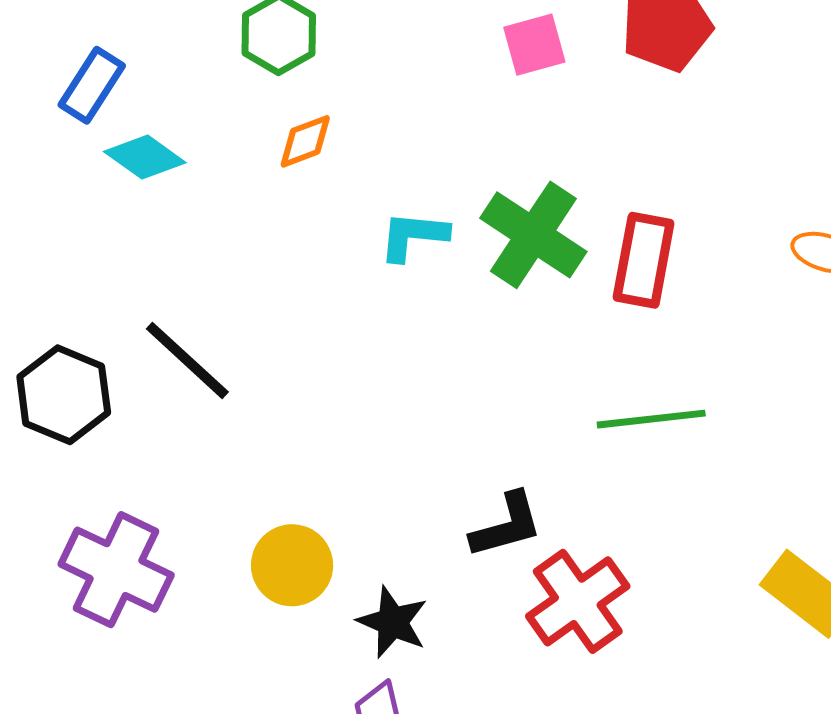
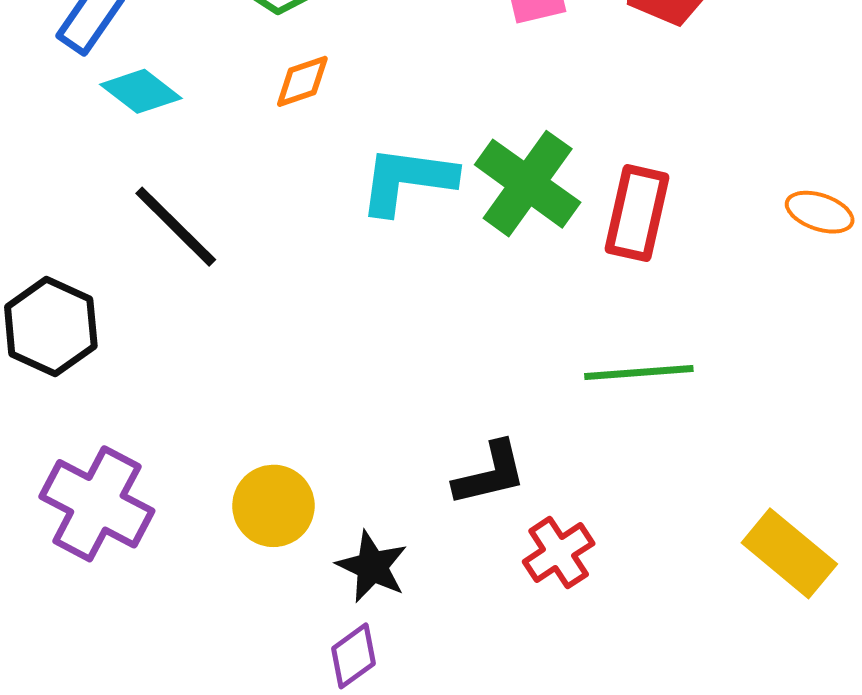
cyan L-shape: (413, 236) -> (407, 180), size x1.4
black line: (187, 360) -> (176, 227), moved
red cross: (578, 601) -> (559, 553), size x0.7

